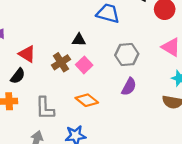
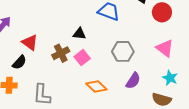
purple semicircle: (129, 87) -> (133, 81), moved
orange diamond: (87, 100) -> (96, 87), moved

